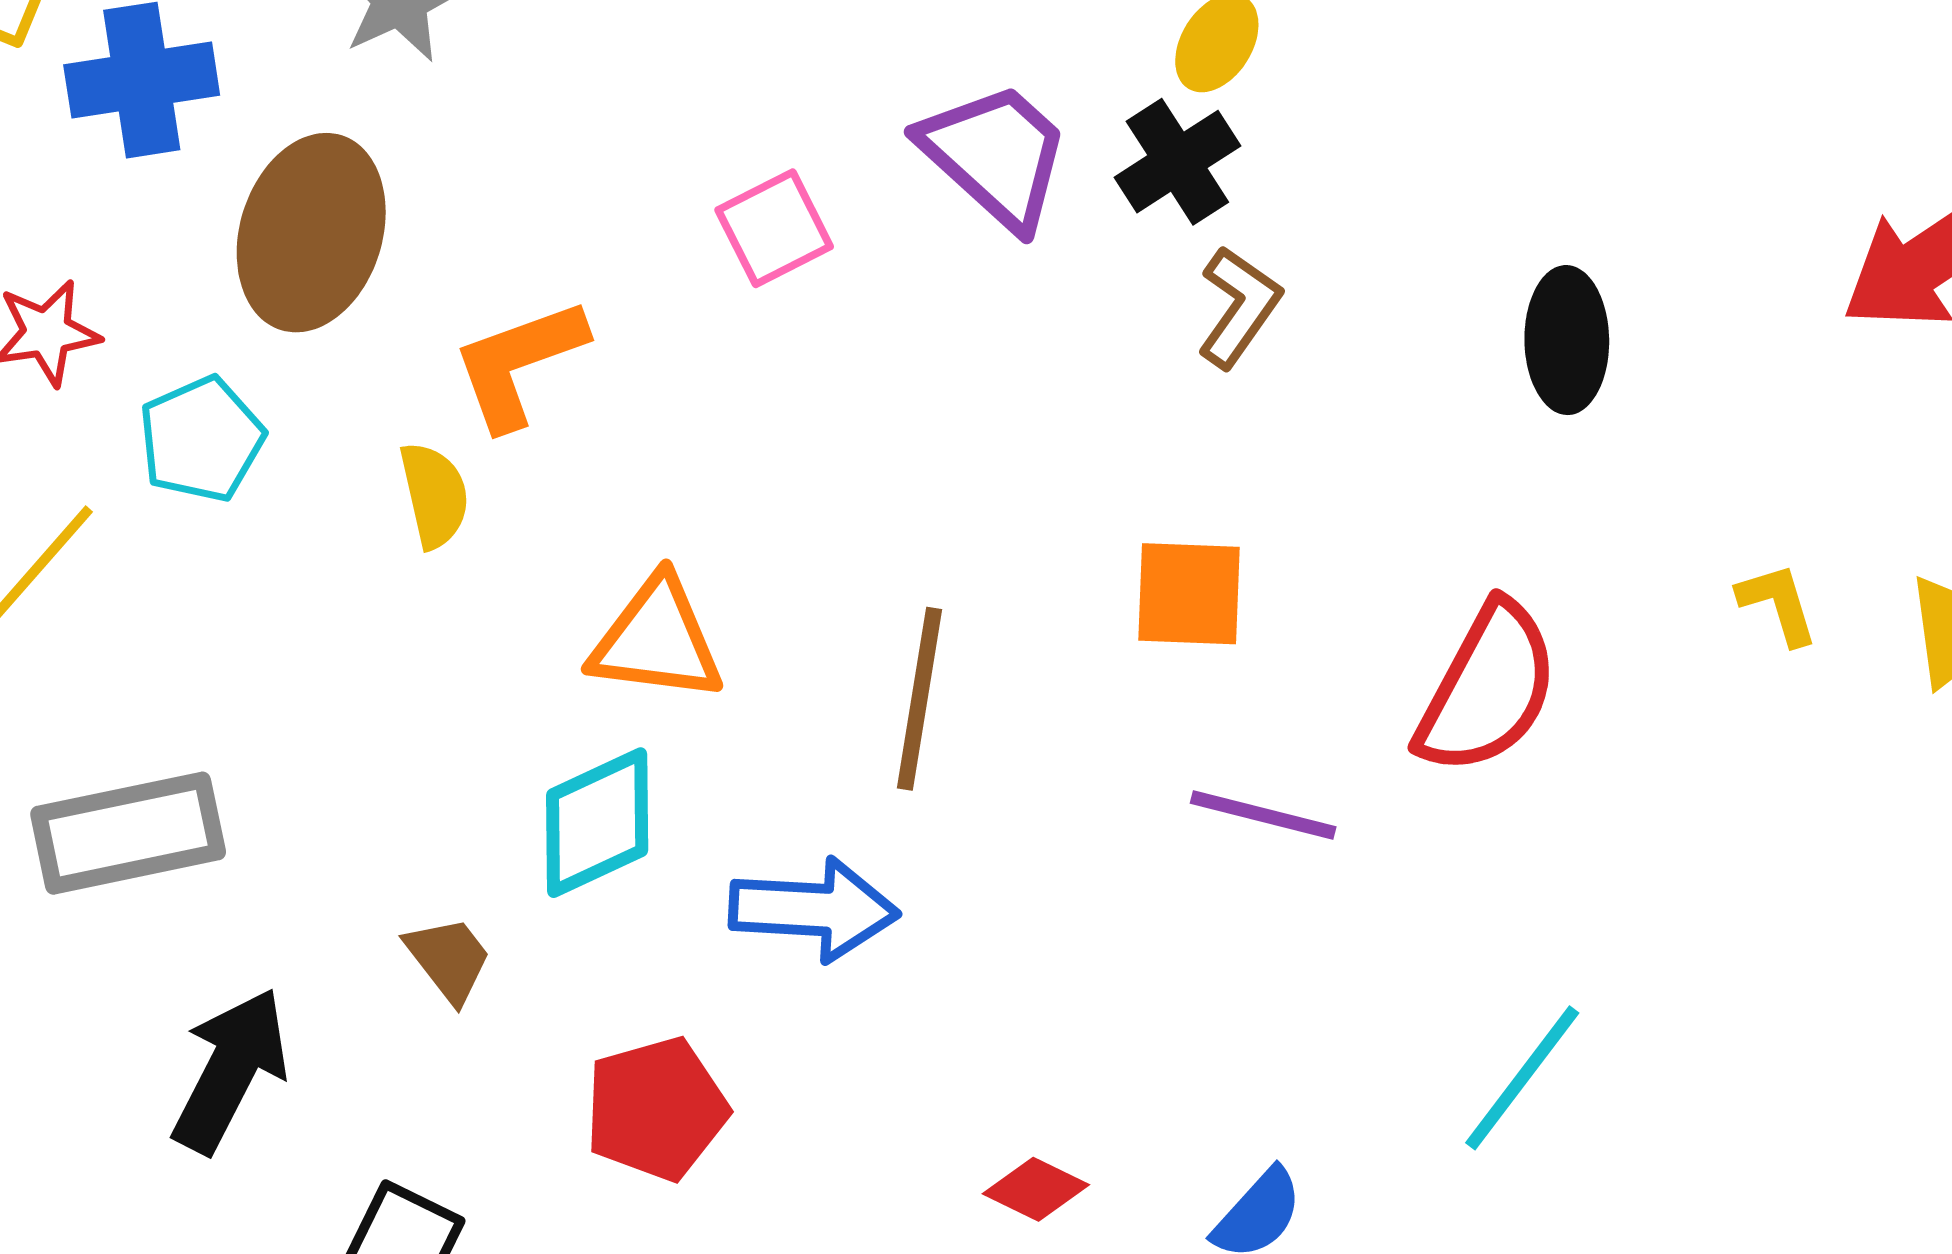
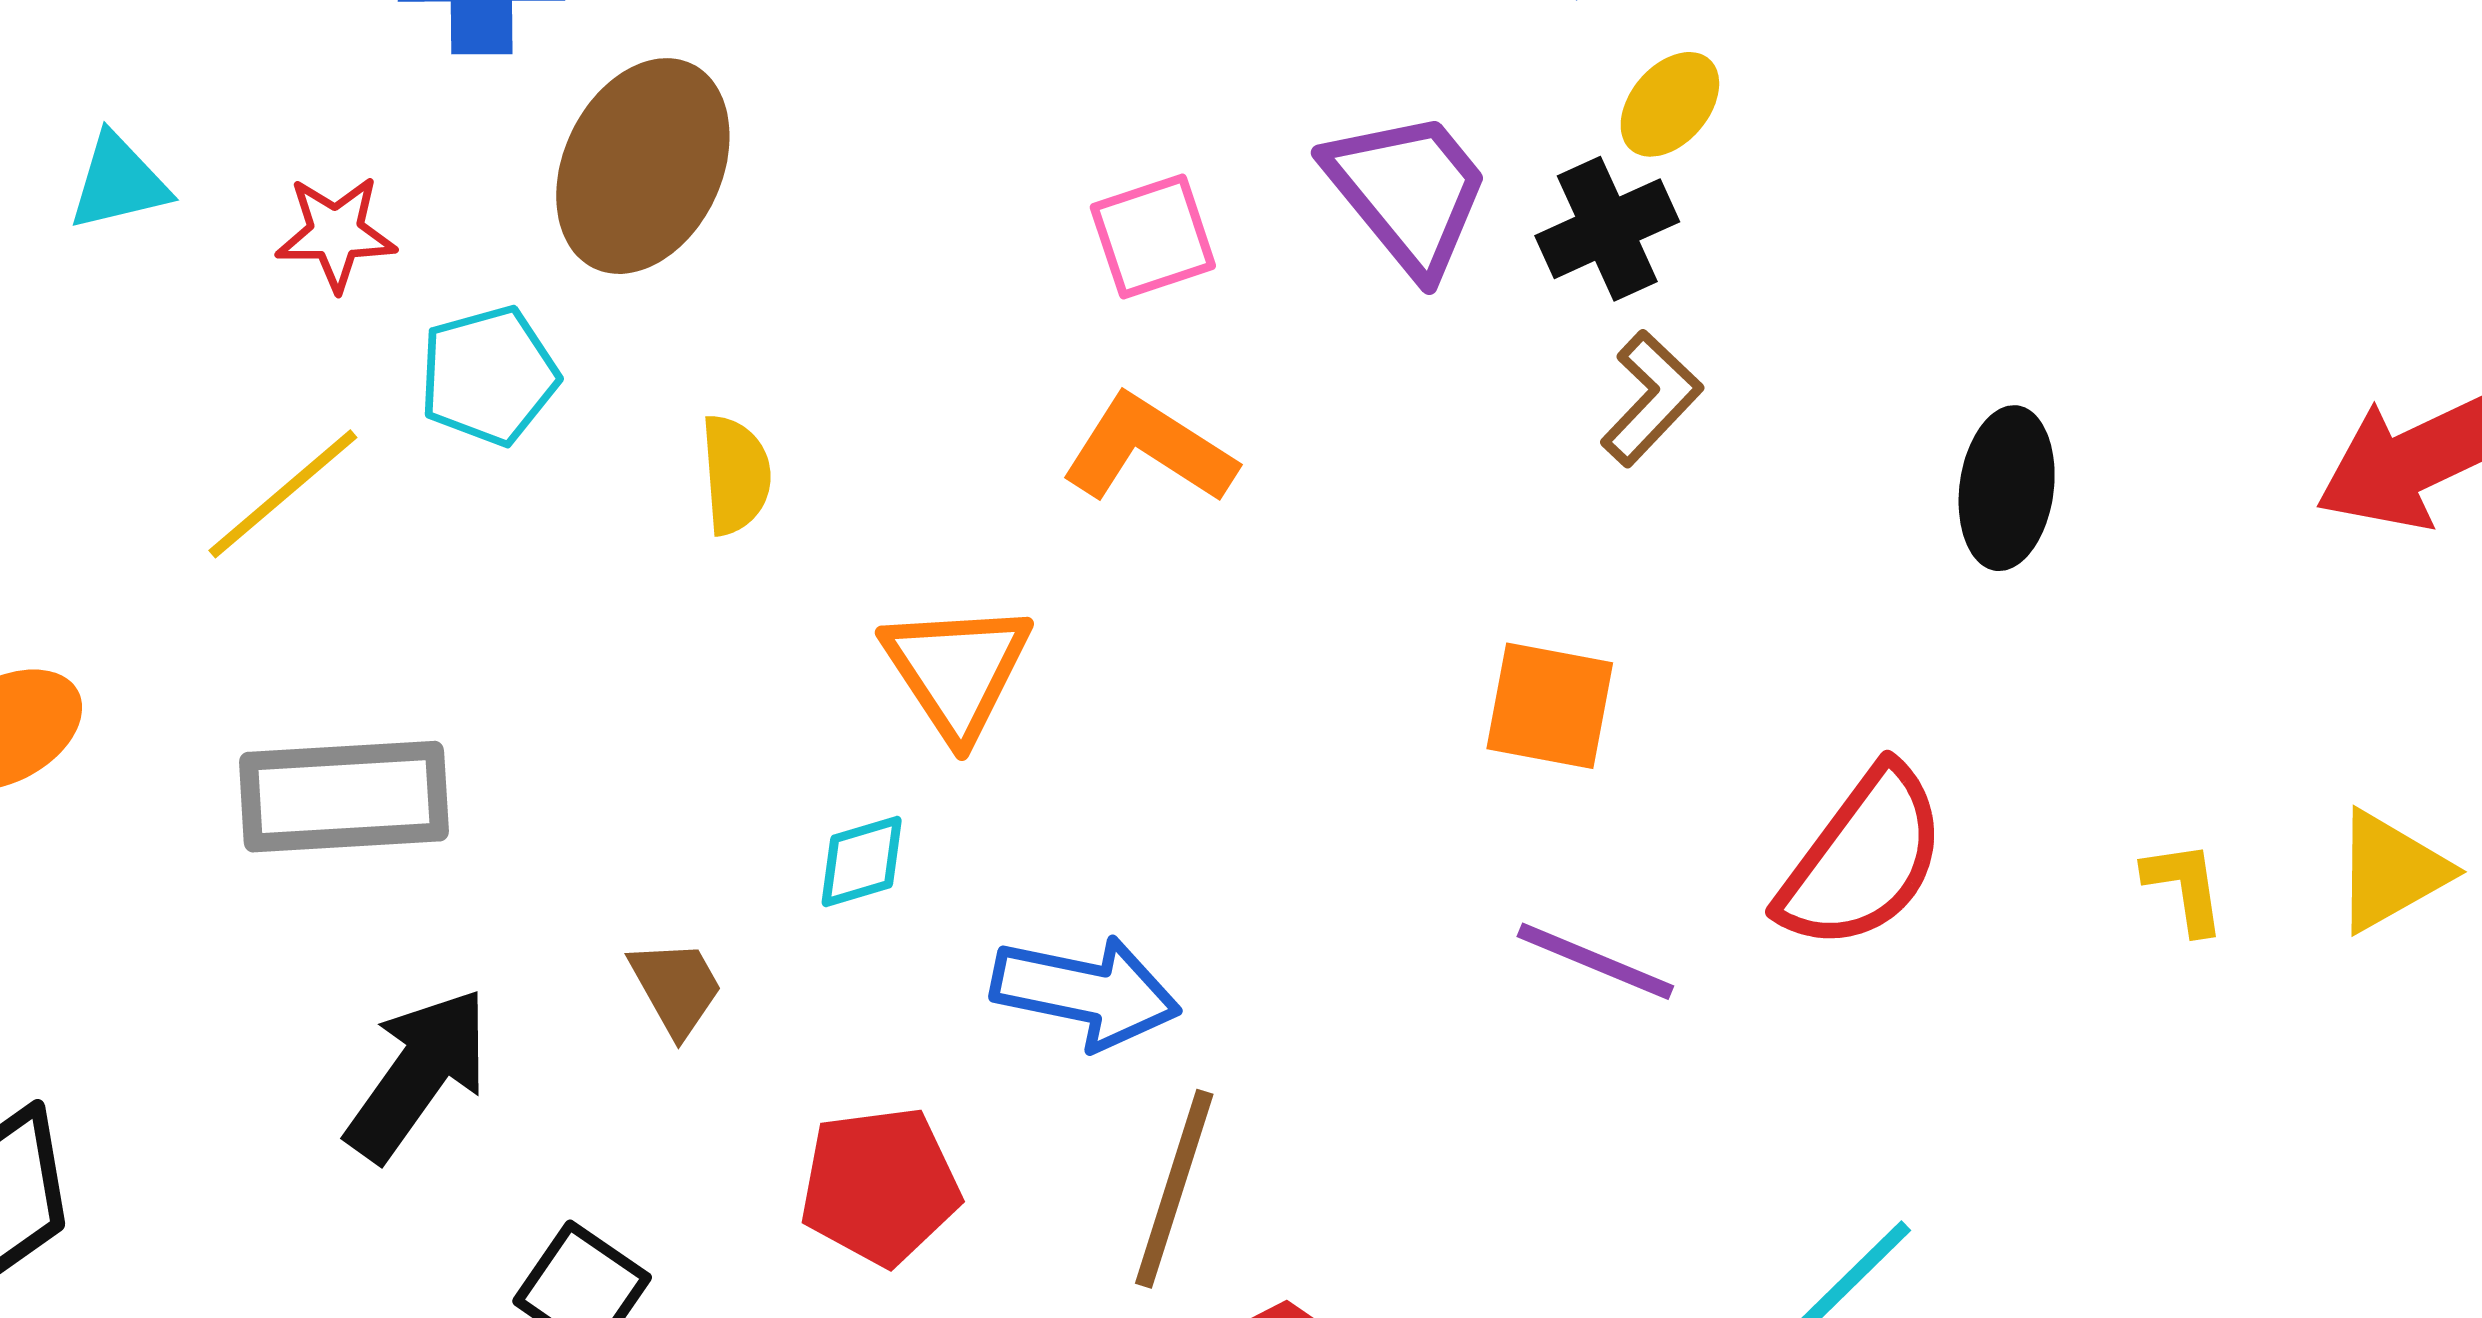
orange L-shape: (519, 363) -> (1149, 449), moved, turned 44
yellow L-shape: (1778, 604) -> (2185, 887), moved
orange triangle: (657, 640) -> (957, 670), turned 41
brown line: (920, 699) -> (1174, 1189), moved
cyan diamond: (597, 823) -> (862, 861), size x0.6

